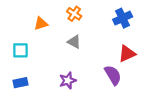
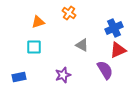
blue cross: (123, 18) -> (114, 28), moved
gray triangle: (74, 42) -> (82, 45), moved
cyan square: (20, 50) -> (34, 47), moved

